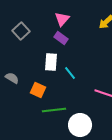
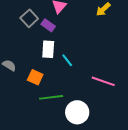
gray square: (21, 31) -> (29, 18), moved
purple rectangle: (61, 38) -> (48, 25), moved

